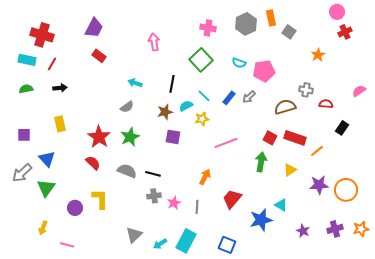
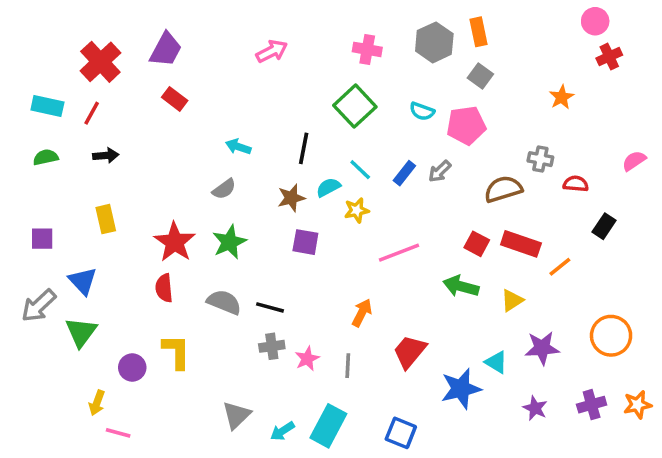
gray square: (289, 32) -> (480, 76), moved
red cross: (42, 35) -> (100, 62), moved, turned 30
pink arrow: (154, 42) -> (272, 51), moved, turned 72
green arrow: (261, 162) -> (461, 286), turned -84
red semicircle: (93, 163) -> (164, 288), turned -140
purple star: (319, 185) -> (542, 348), moved
yellow arrow: (43, 228) -> (97, 403), moved

